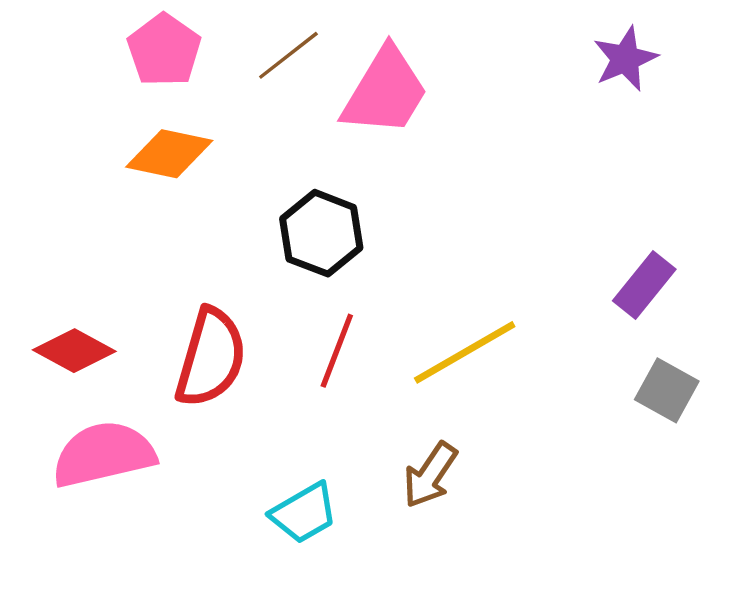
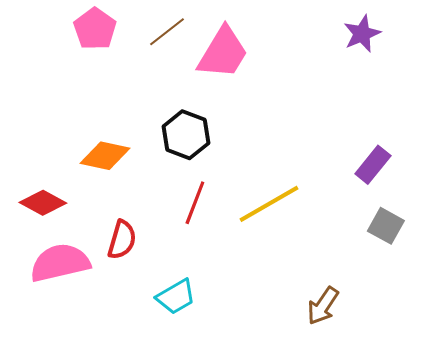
orange diamond: (169, 154) -> (105, 156), moved
red semicircle: (211, 358) -> (122, 240), moved, size x0.7
brown arrow: (430, 475) -> (323, 306), moved

